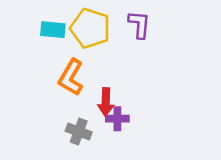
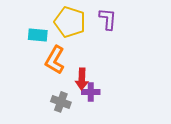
cyan rectangle: (53, 30) -> (38, 35), moved

